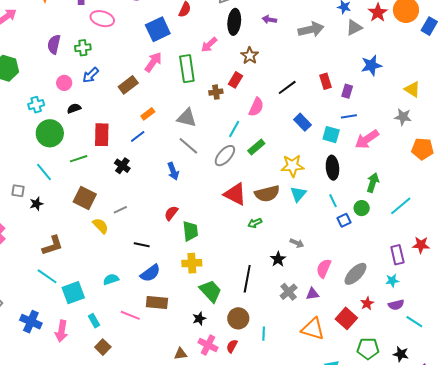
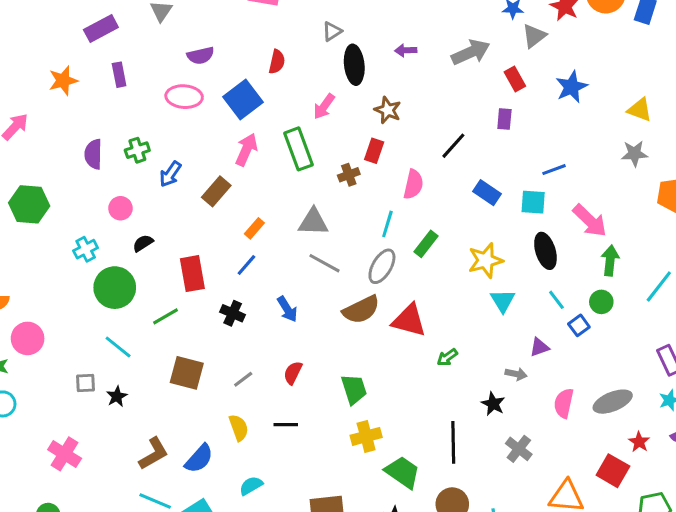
pink ellipse: (102, 19) -> (184, 97), moved
blue arrow: (91, 75) -> (170, 174), moved
red rectangle: (326, 81) -> (515, 79), moved
purple rectangle: (347, 91) -> (504, 119), moved
pink arrow: (367, 139) -> (590, 221), moved, turned -90
blue arrow: (173, 171) -> (287, 309), moved
brown semicircle: (267, 194) -> (361, 310), moved
red semicircle: (171, 213) -> (293, 373), moved
yellow semicircle: (100, 226) -> (239, 428), moved, turned 36
blue semicircle: (150, 273) -> (199, 459), moved
gray ellipse: (355, 274) -> (613, 402), turned 35
purple triangle: (313, 294) -> (539, 347), moved

